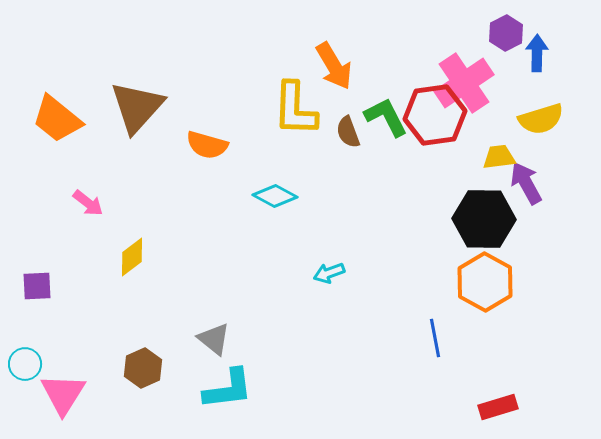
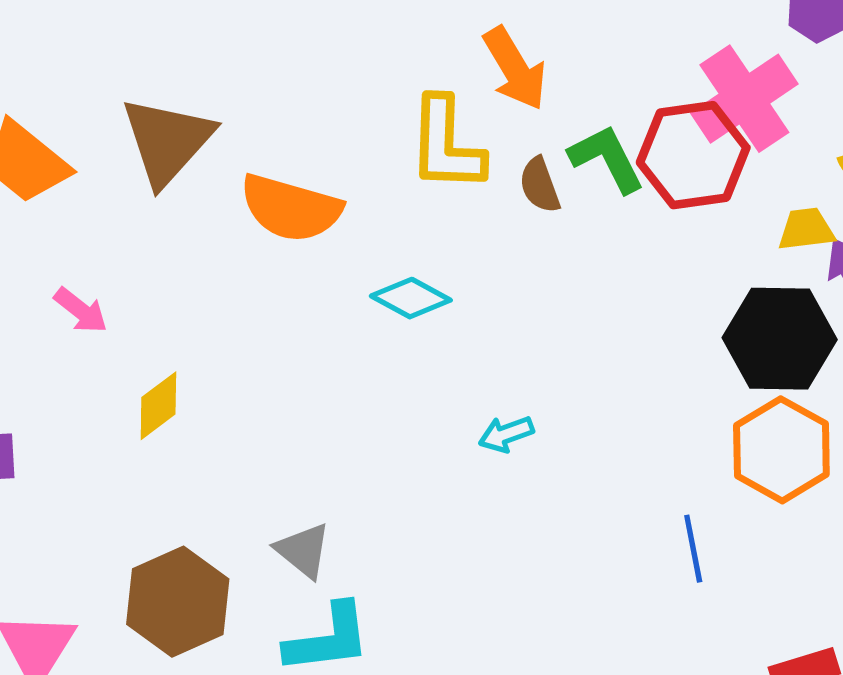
orange semicircle: (207, 145) -> (291, 208), size x1.4
brown hexagon: (143, 368) -> (178, 602), size x1.5

